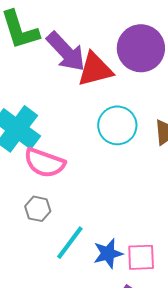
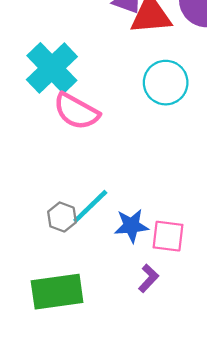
gray hexagon: (38, 209) -> (62, 217), moved

